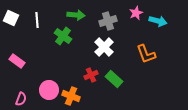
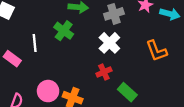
white line: (37, 20) -> (35, 43), moved
red cross: (91, 75) -> (104, 72), moved
green rectangle: (114, 79) -> (127, 92), moved

